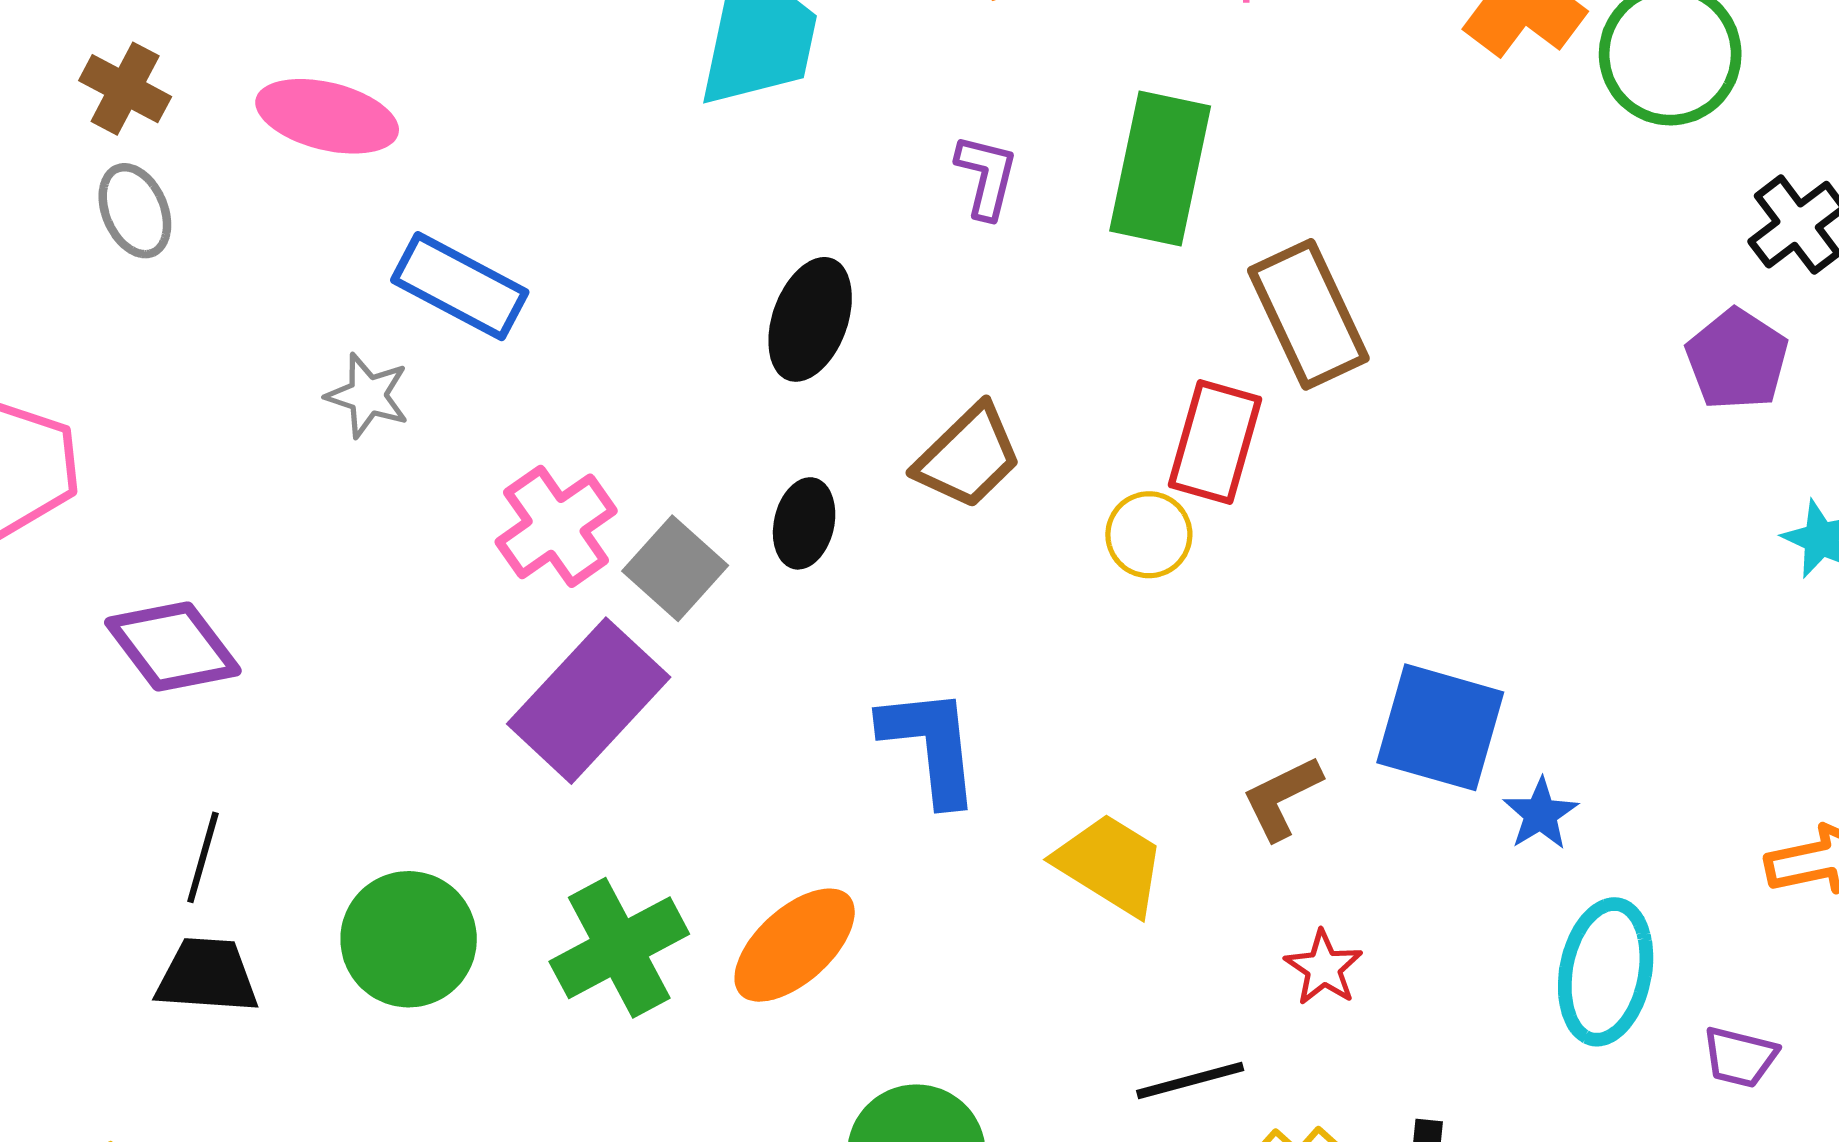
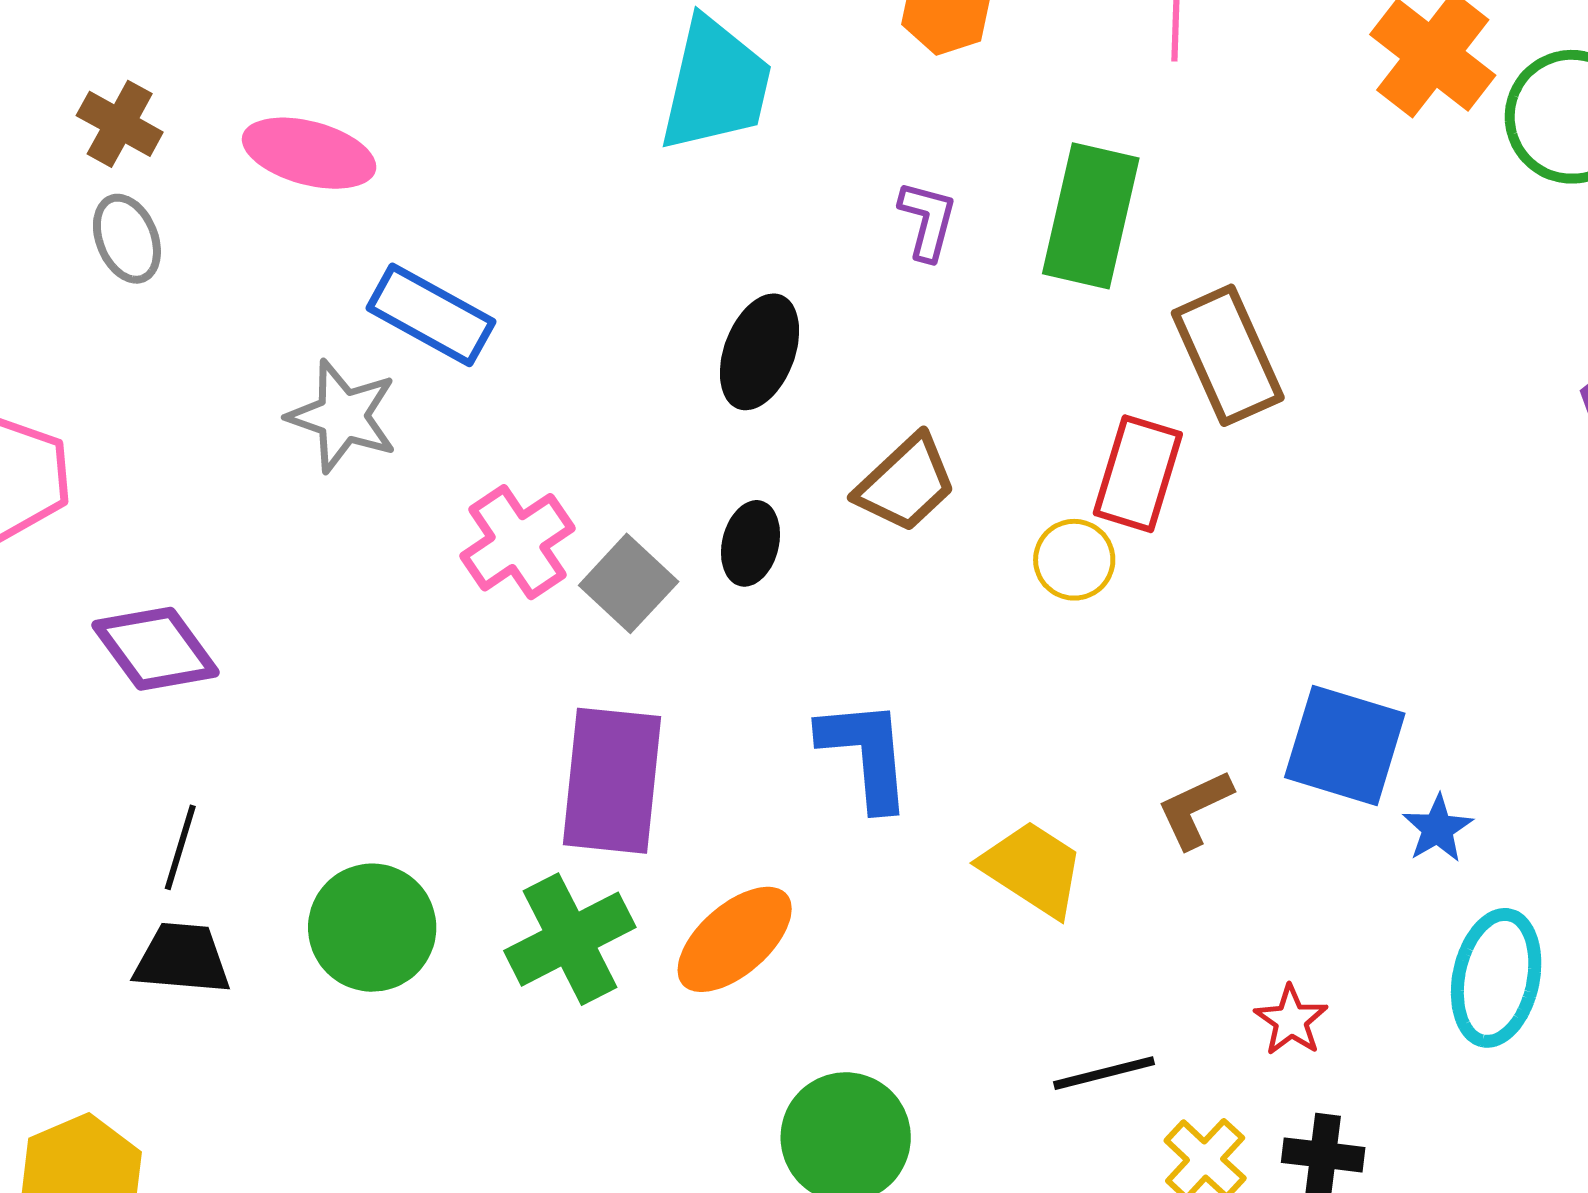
gray star: (368, 396) -> (343, 416), size x1.4
purple rectangle: (589, 701) -> (612, 781), moved, turned -38
red star: (1324, 968) -> (1291, 1020), moved

